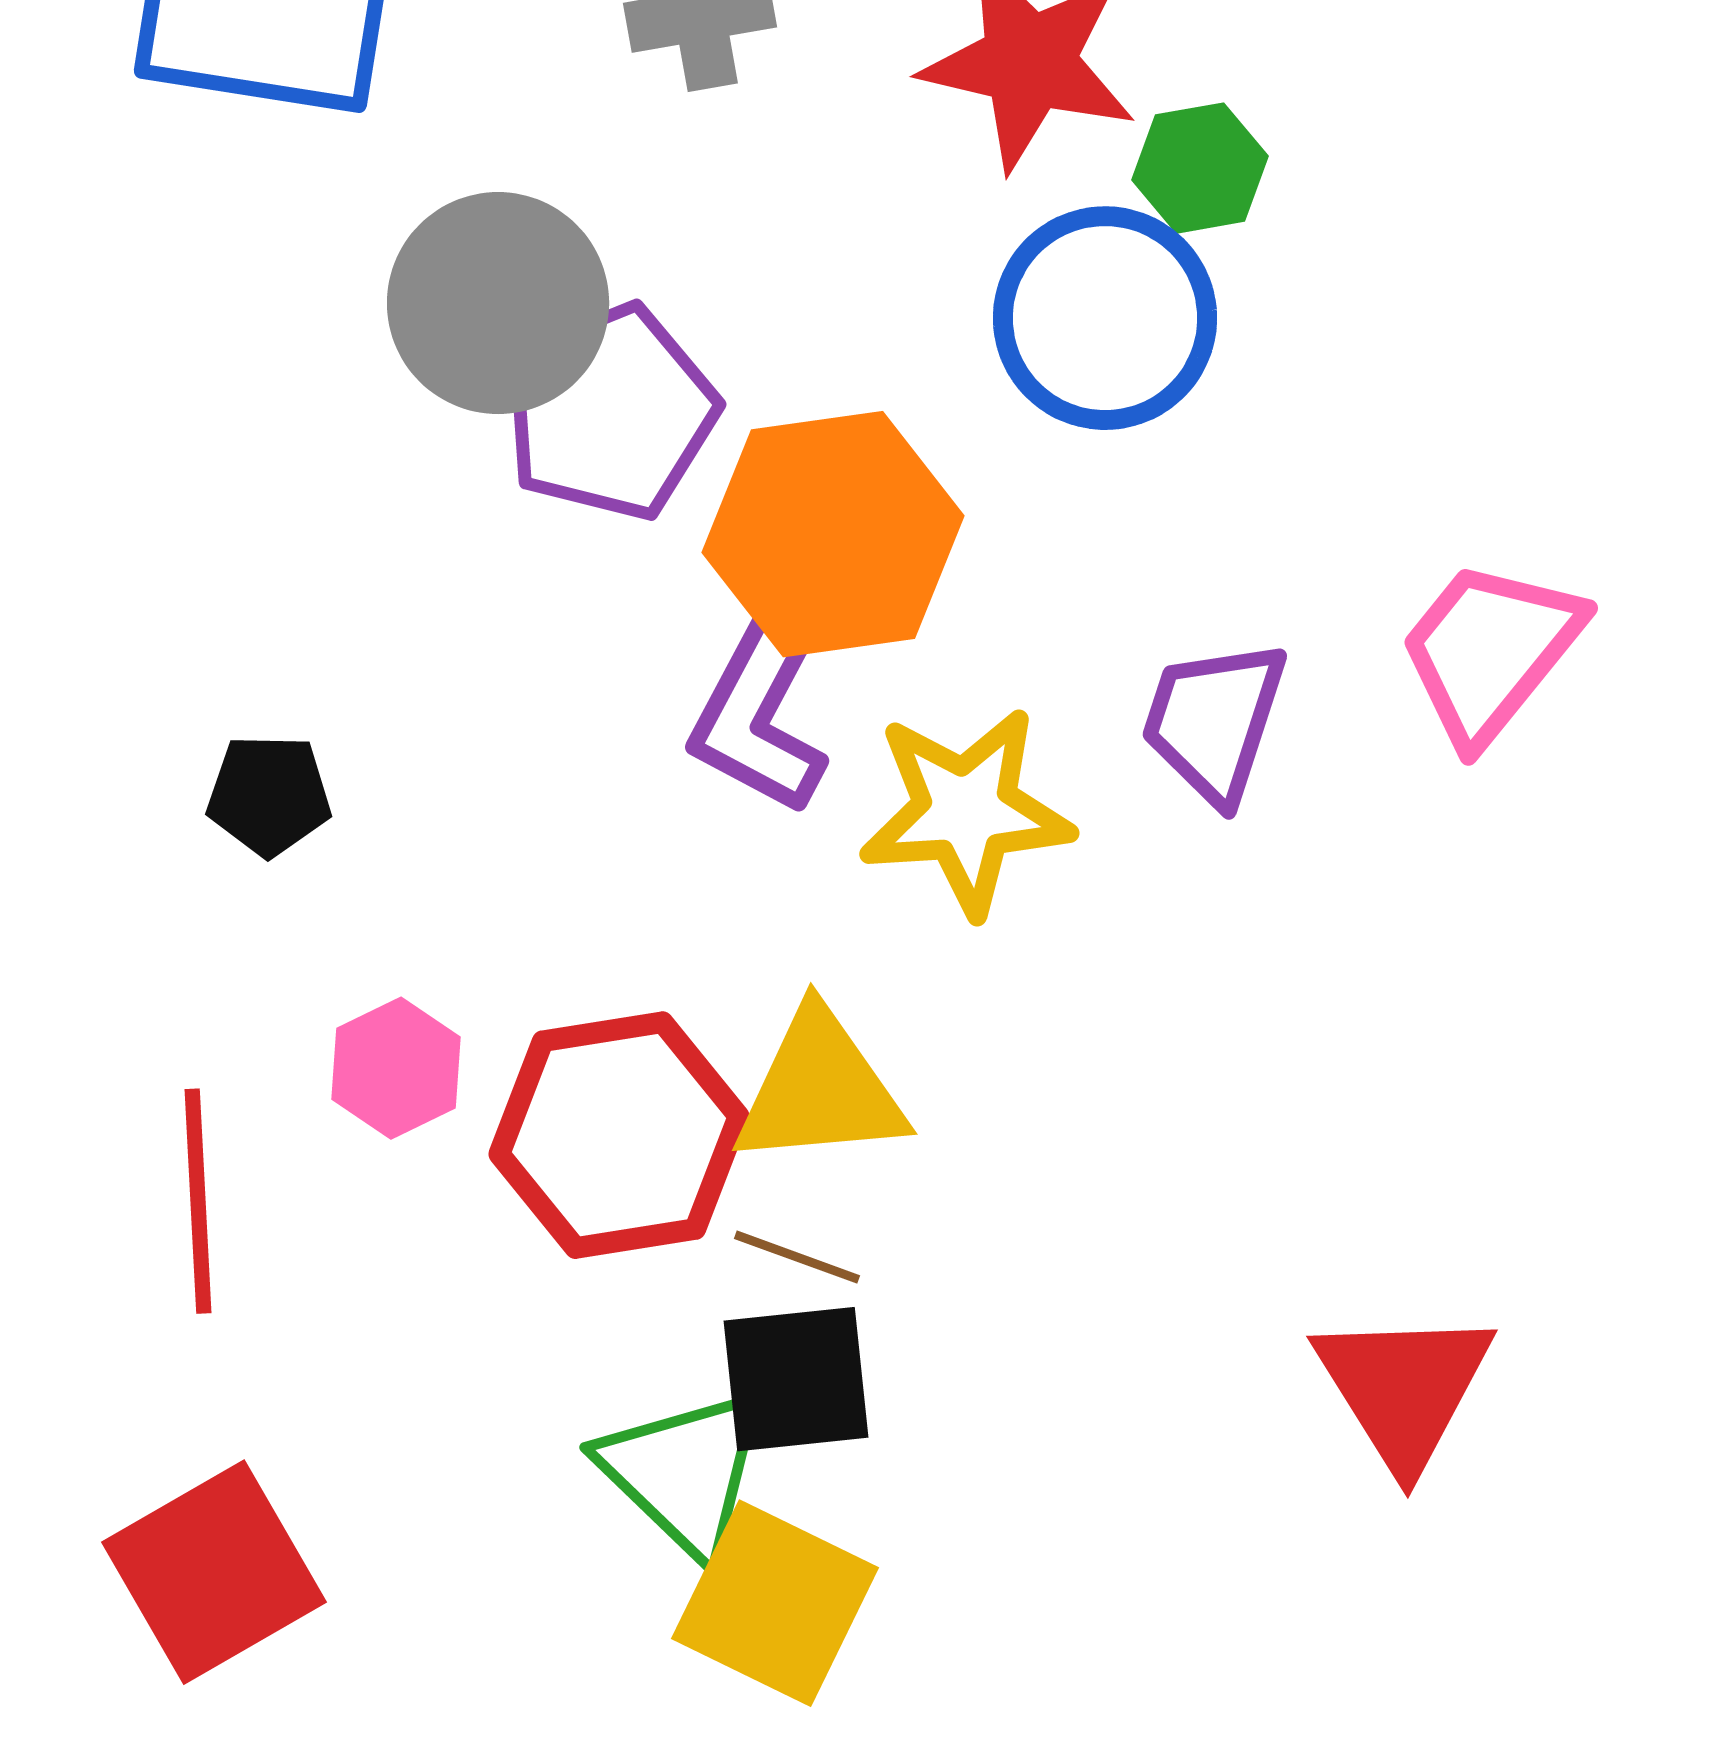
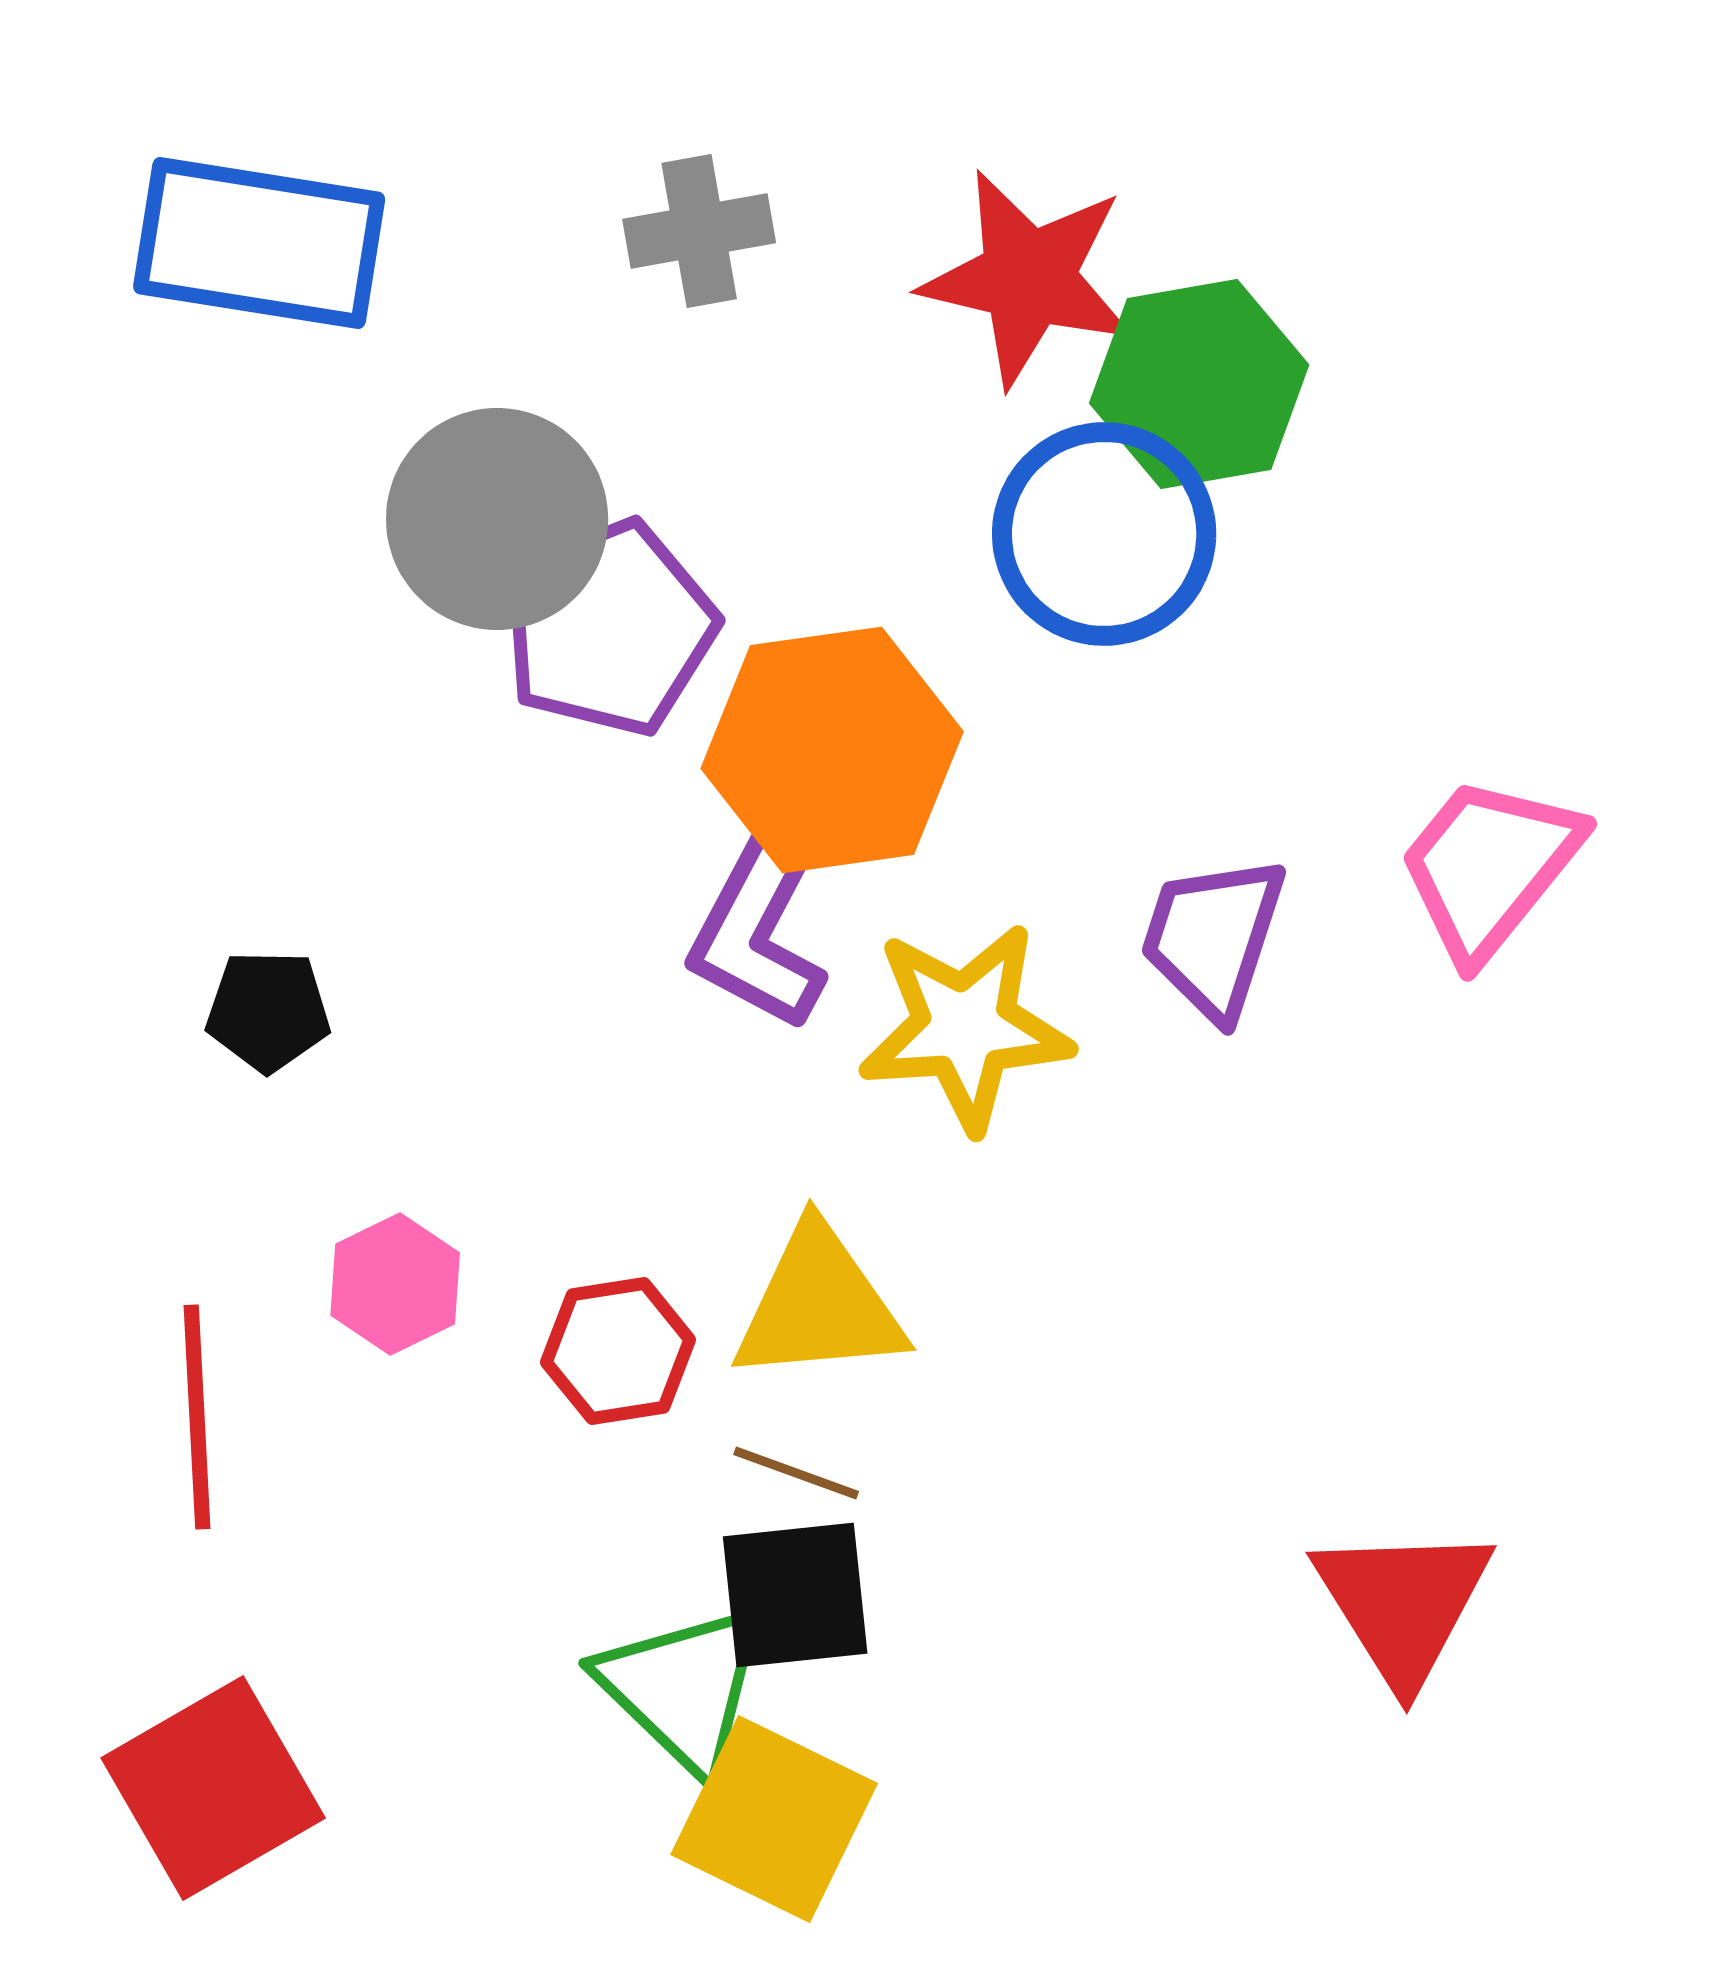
green hexagon: (1200, 168) -> (1199, 384), size x1.6
red hexagon: (619, 1135) -> (618, 1351), size x0.6

